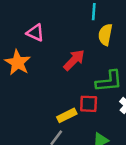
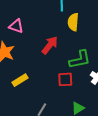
yellow rectangle: (67, 115) -> (20, 80), moved

